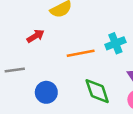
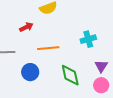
orange line: (81, 53) -> (48, 48), moved

